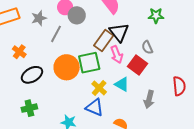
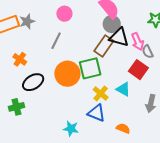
gray circle: (77, 15) -> (112, 24), moved
gray star: (39, 18) -> (27, 21), moved
black triangle: (119, 32) -> (119, 37), turned -35
pink arrow: (117, 55) -> (138, 42), moved
green cross: (29, 108) -> (16, 107), moved

